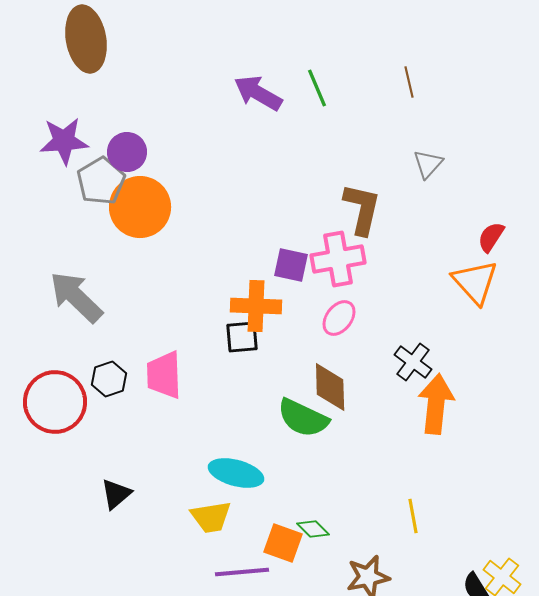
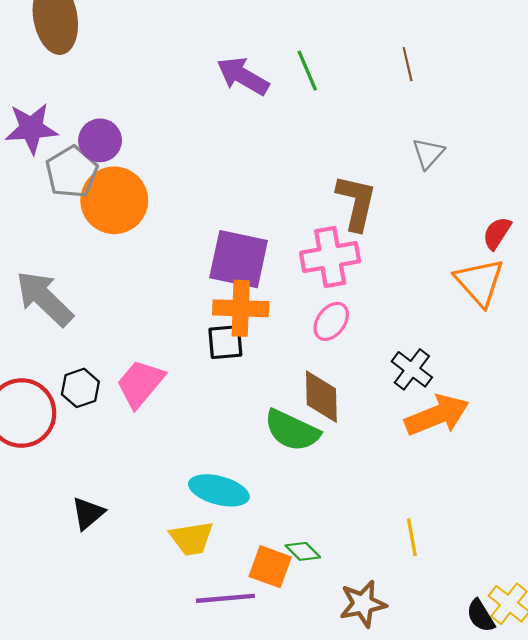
purple square: (291, 265) -> (239, 259), moved, size x1.6
pink trapezoid: (164, 375) -> (140, 384), turned 42
orange arrow: (436, 404) -> (437, 415), turned 62

